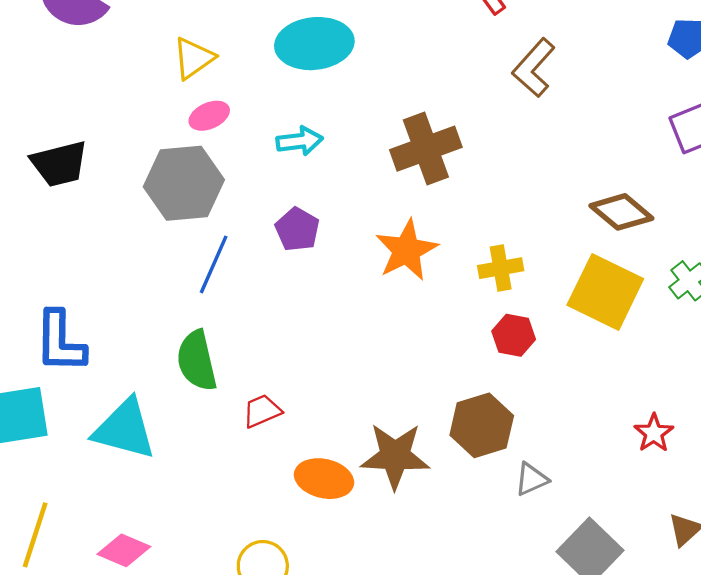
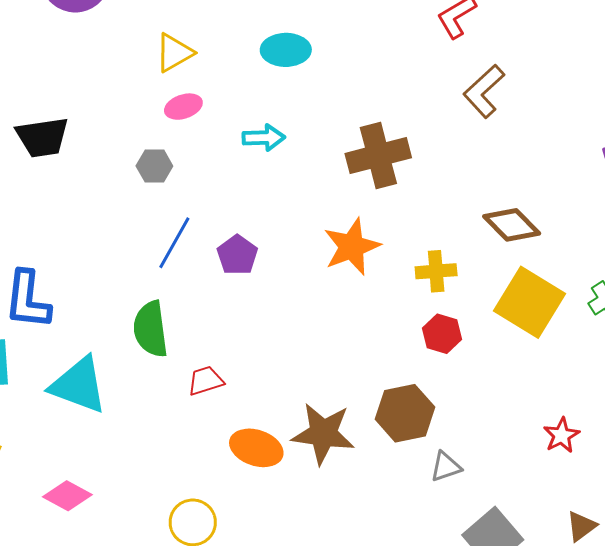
cyan ellipse: (314, 44) -> (286, 50), size x0.7
gray hexagon: (184, 183) -> (154, 166), size x0.5
brown diamond: (621, 212) -> (512, 225), moved
purple pentagon: (297, 229) -> (237, 255), moved

